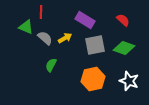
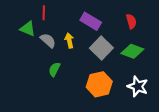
red semicircle: (123, 20) -> (131, 21), turned 32
yellow arrow: (65, 38) -> (69, 41), turned -72
gray square: (95, 45) -> (101, 48), turned -35

